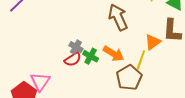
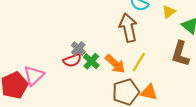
orange triangle: (153, 42) -> (149, 92), moved, turned 36
yellow line: (141, 60) -> (139, 62), moved

